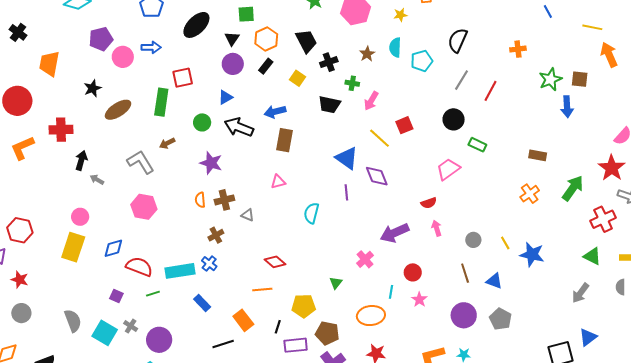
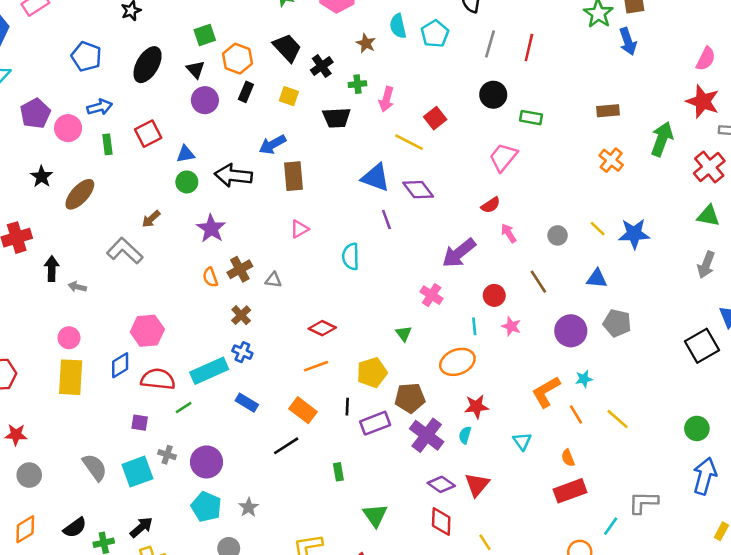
blue triangle: (225, 97) -> (186, 154), moved, turned 35
green rectangle: (161, 102) -> (107, 144), moved, size x0.6
purple star: (211, 163) -> (211, 228), turned 30
pink hexagon: (144, 207) -> (147, 331), moved
brown line: (465, 273) -> (538, 282), moved
cyan square: (105, 333) -> (137, 472), turned -35

